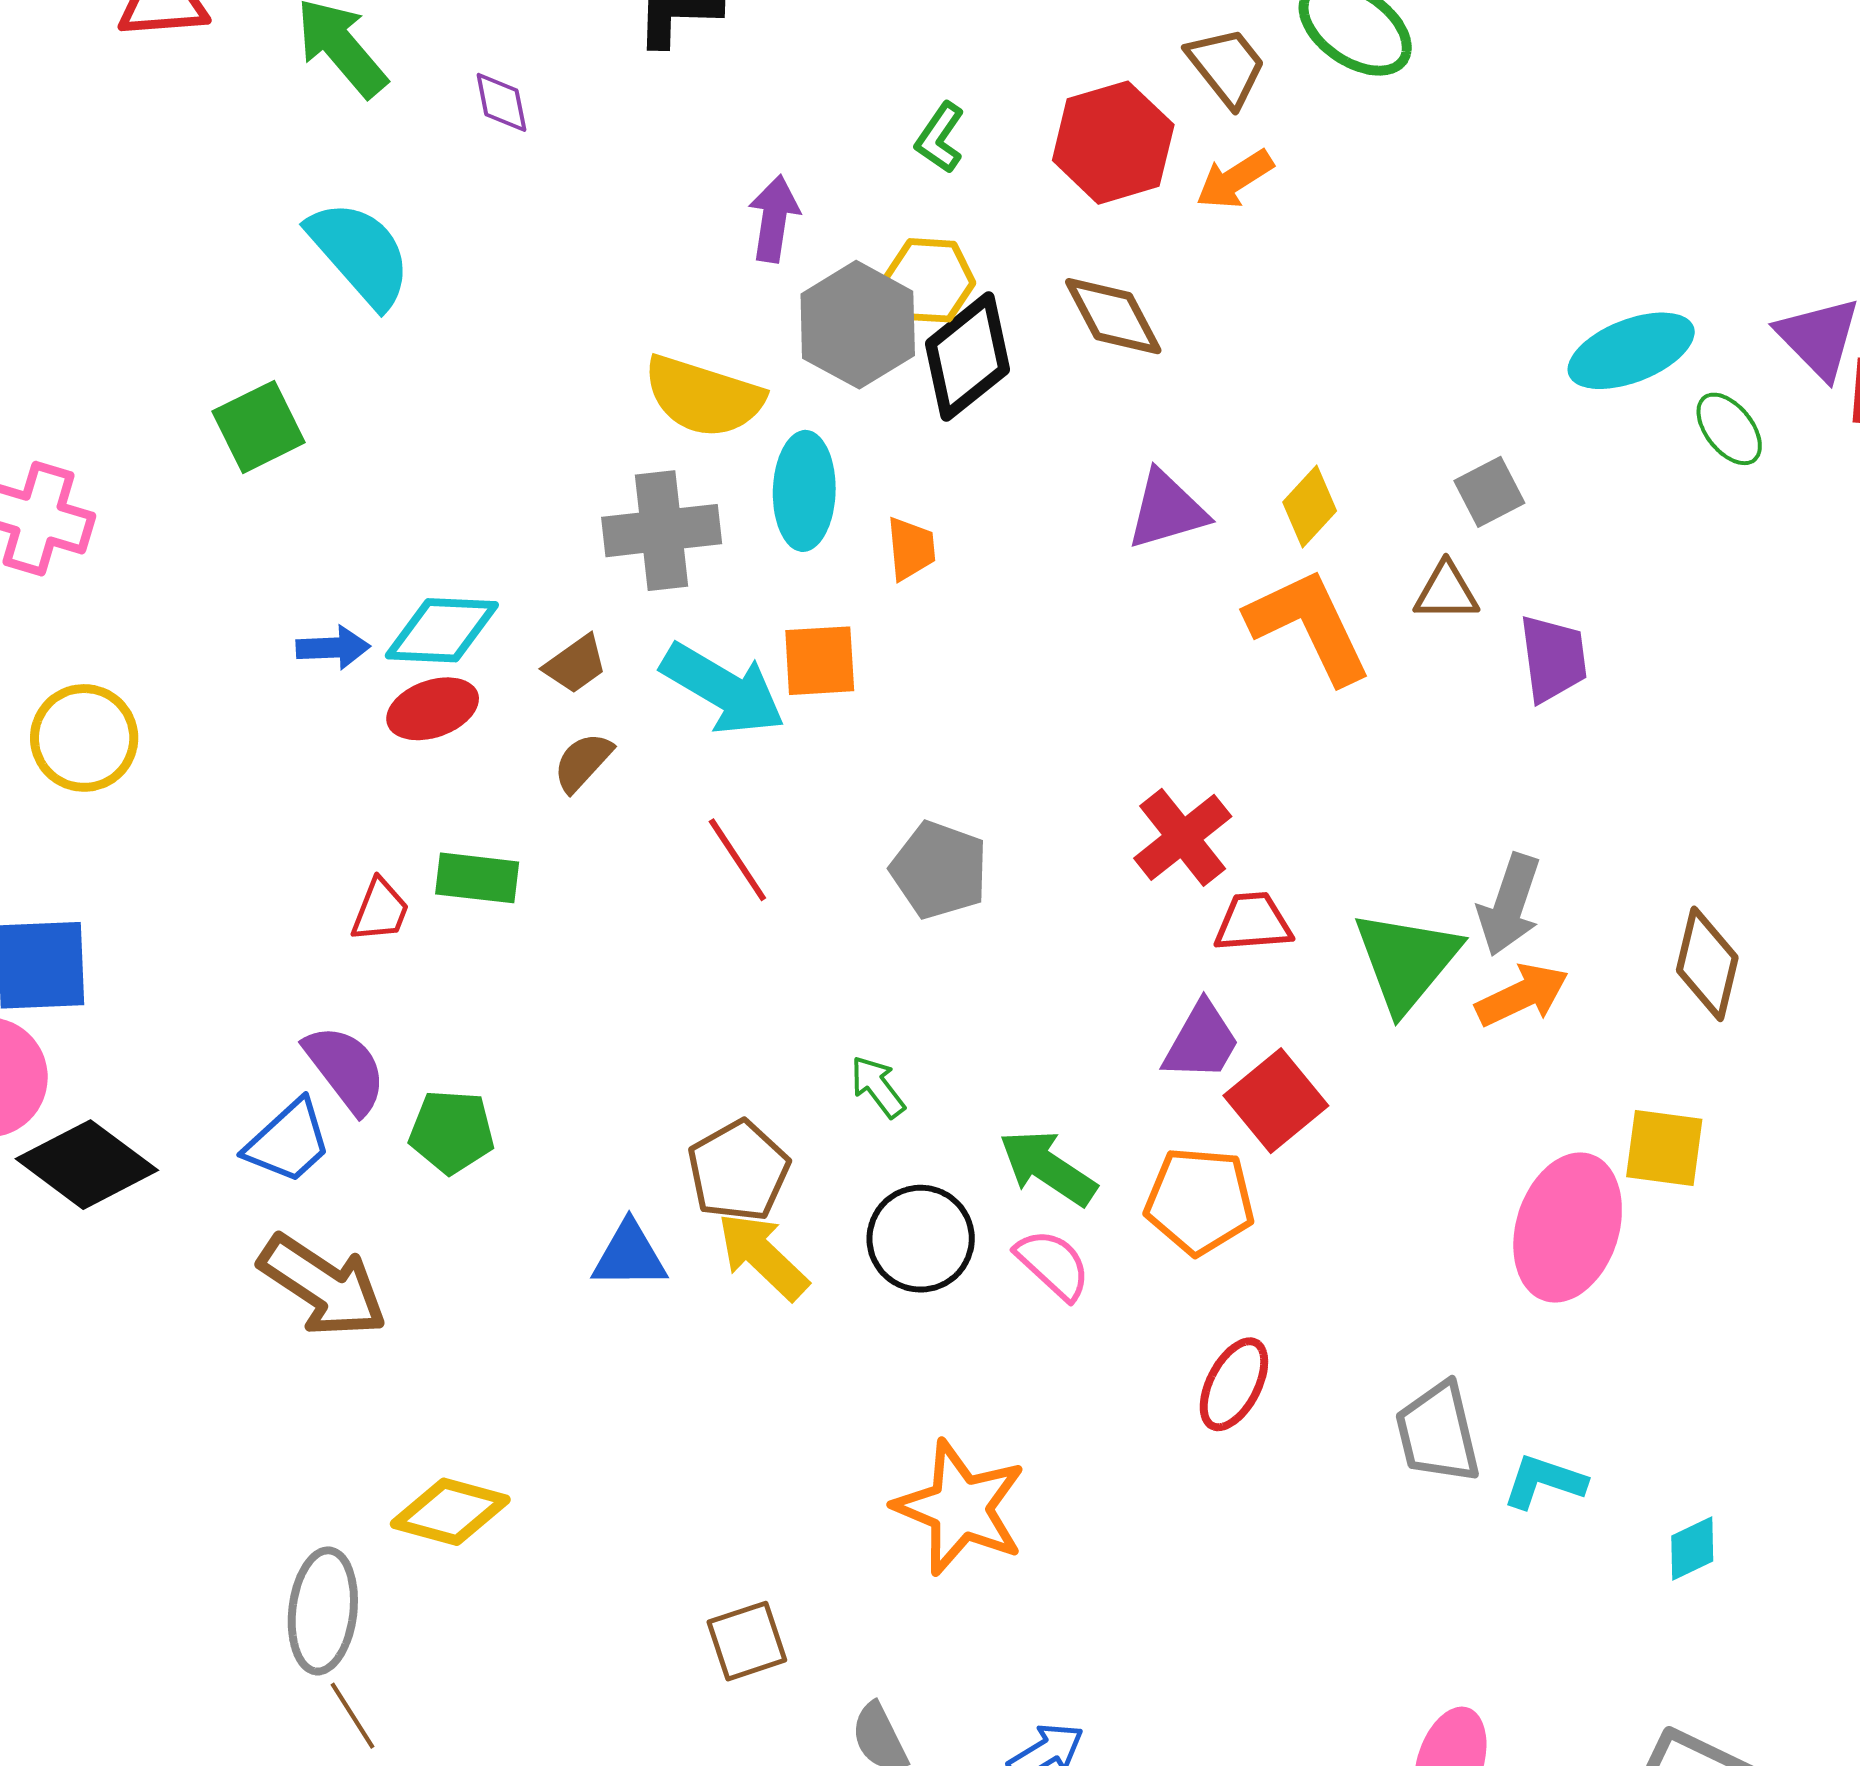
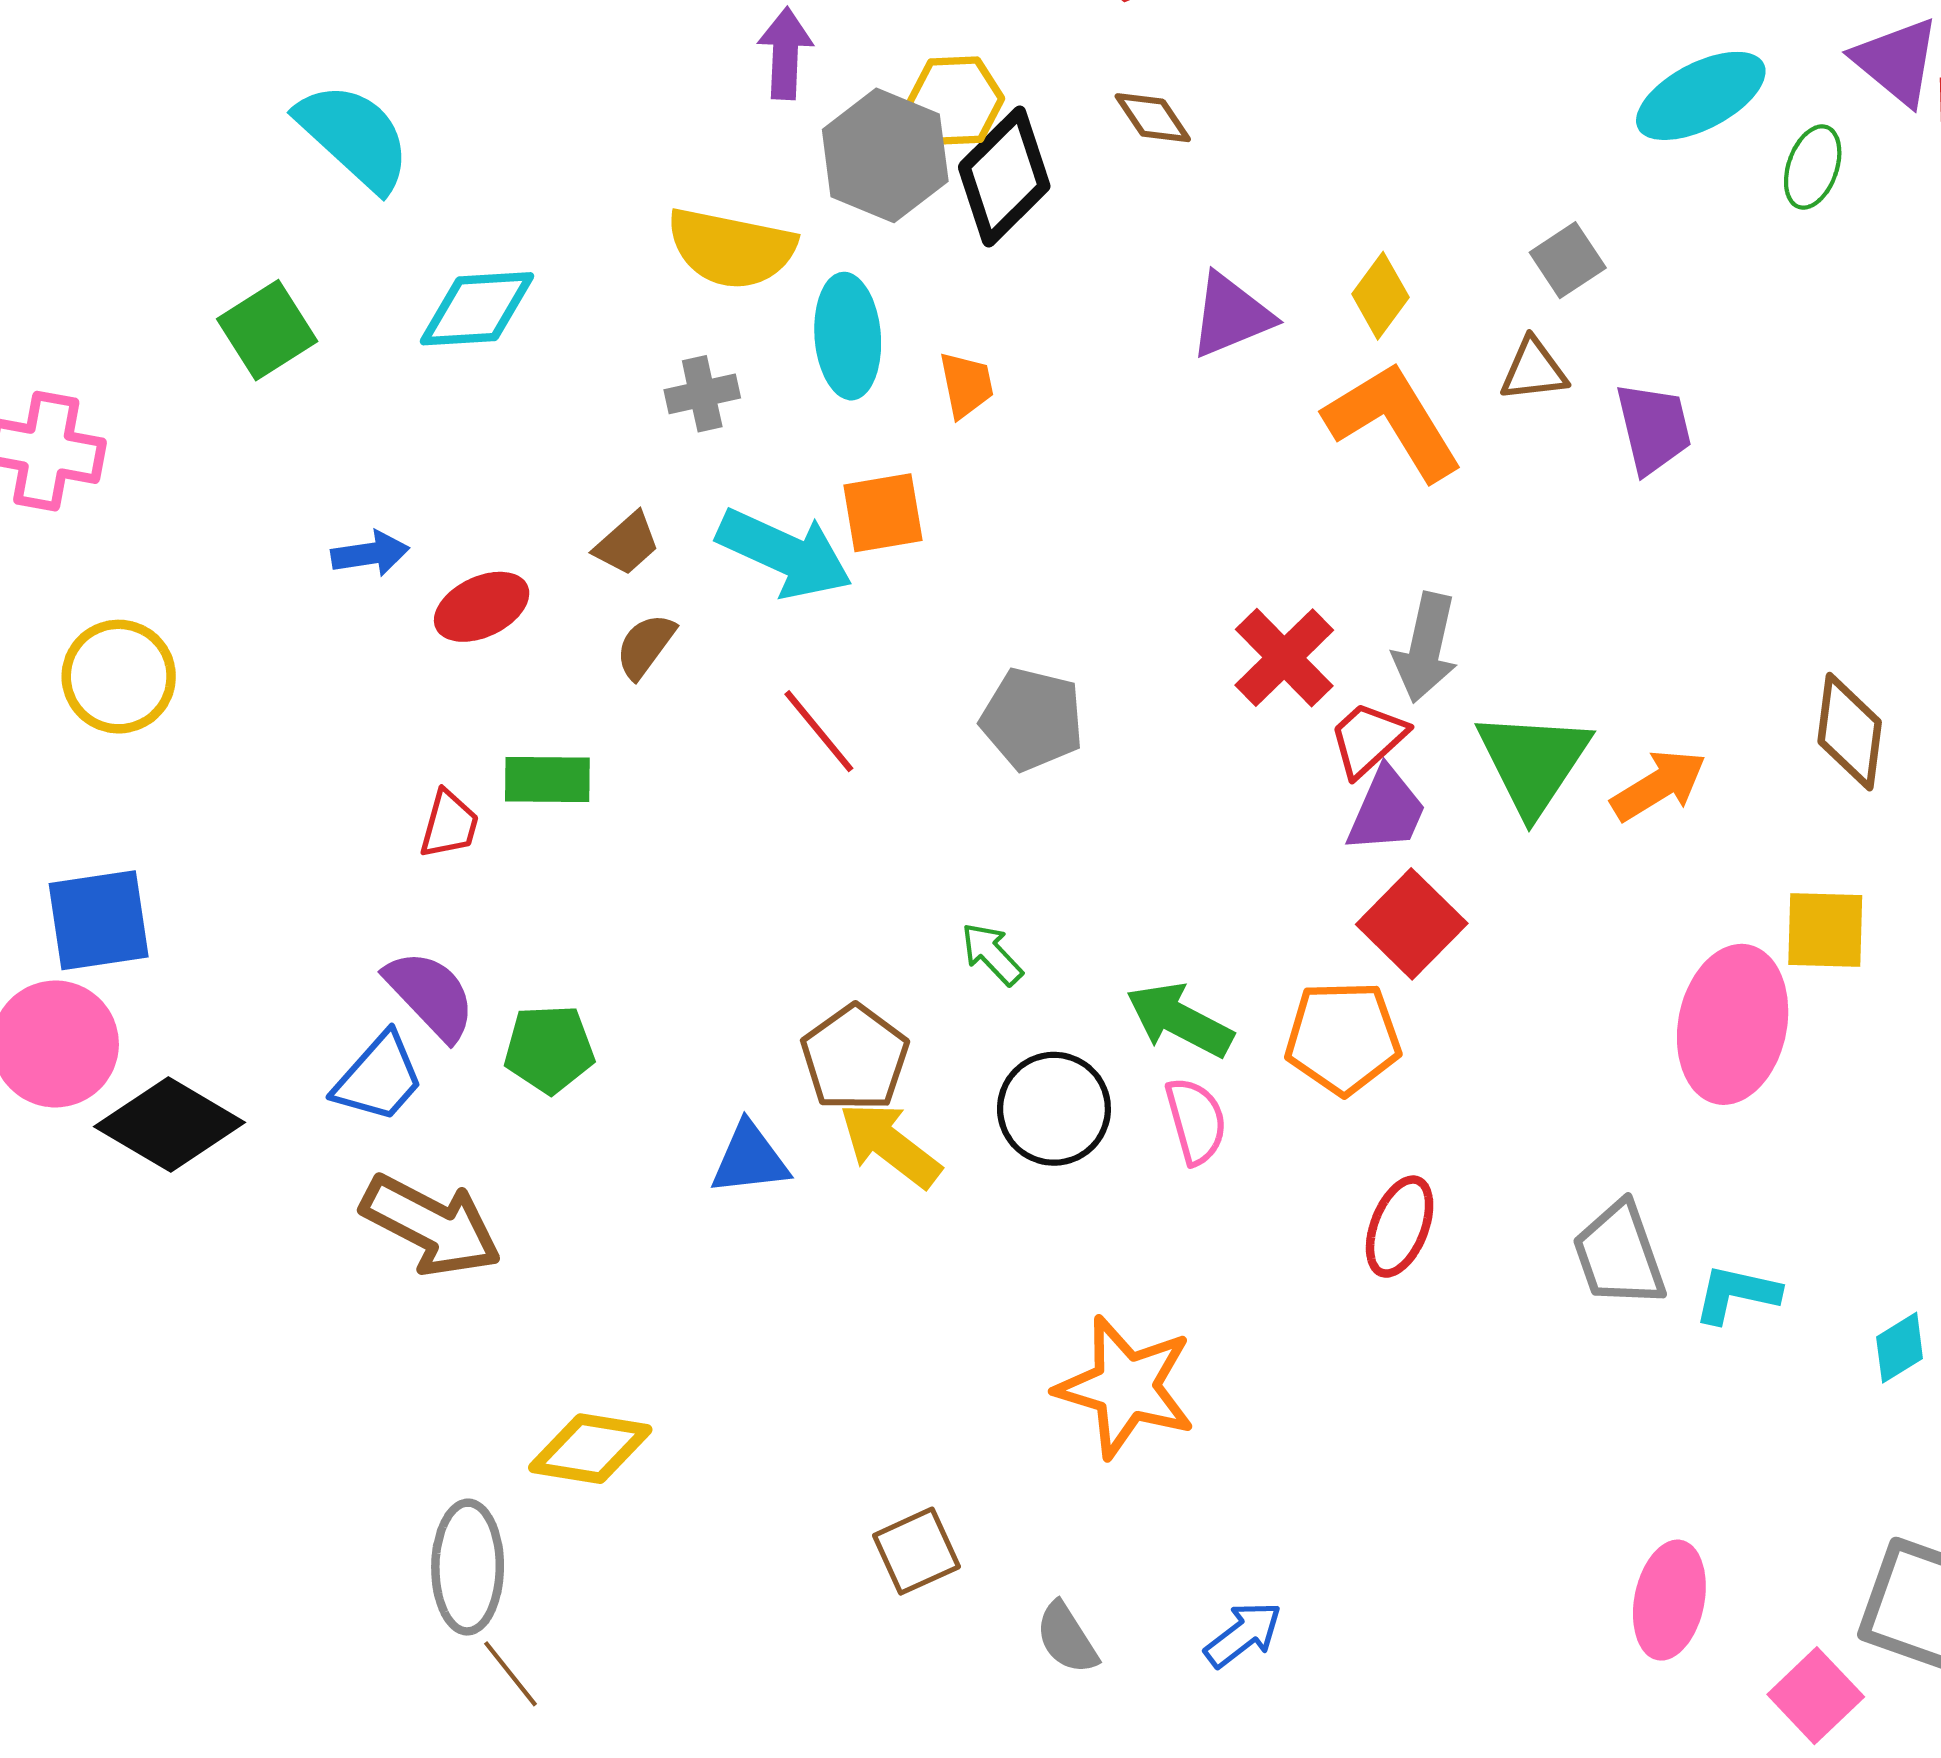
brown diamond: (1113, 316) -> (1153, 118), size x0.7
green ellipse: (1729, 429) -> (1813, 167), turned 64
gray cross: (662, 531) -> (702, 394), size x0.6
cyan diamond: (442, 630) -> (477, 309), moved
gray arrow: (1509, 905) -> (1426, 648), moved
red trapezoid: (1253, 922) -> (1368, 739), turned -32
purple trapezoid: (1201, 1042) -> (1387, 810), moved
pink semicircle: (1053, 1264) -> (1196, 1121), turned 38

